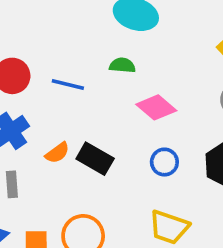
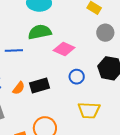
green semicircle: (122, 65) -> (40, 32), size x1.6
black rectangle: (95, 159) -> (39, 85), turned -30

